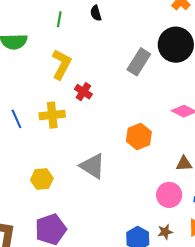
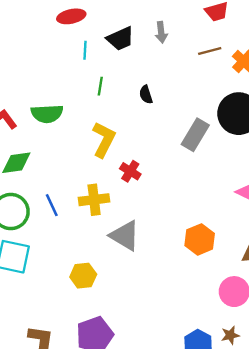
black semicircle: (96, 13) -> (146, 95), moved
orange hexagon: (139, 136) -> (200, 239), moved
gray triangle: (92, 166) -> (125, 236), moved

